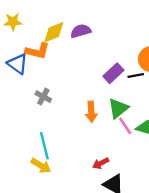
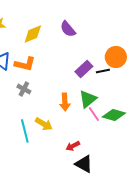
purple semicircle: (81, 31) -> (68, 29), moved, turned -114
orange L-shape: (37, 51) -> (25, 64), moved
yellow arrow: (41, 166) -> (44, 124), moved

